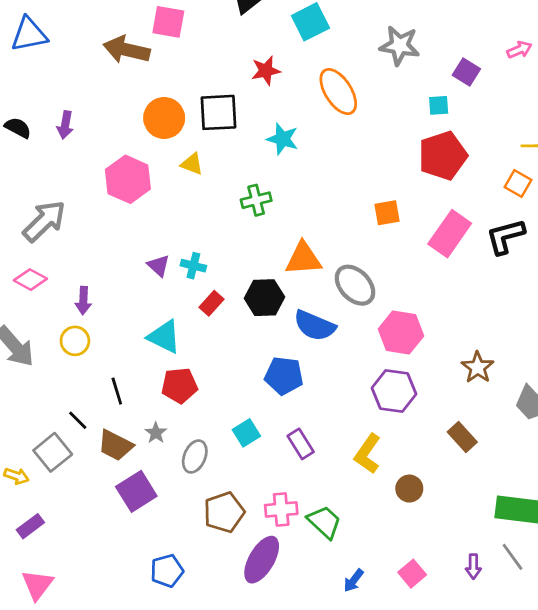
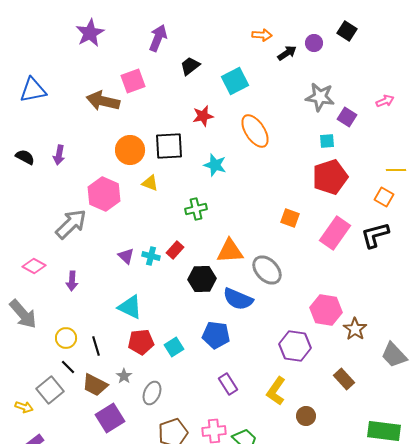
pink square: (168, 22) -> (133, 81), turned -30
gray star: (400, 46) -> (320, 97), moved
orange square: (387, 213) -> (290, 218), turned 30
gray arrow: (44, 221) -> (71, 224), moved
red rectangle: (211, 303) -> (175, 250), moved
pink hexagon: (401, 333) -> (326, 310), moved
yellow circle: (75, 341) -> (66, 338), moved
cyan square: (246, 433) -> (174, 347), moved

